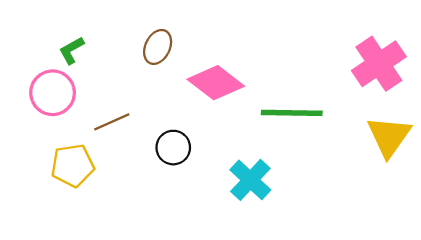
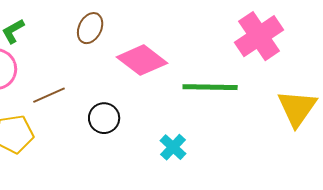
pink cross: (379, 64) -> (259, 36), moved
cyan cross: (250, 180) -> (173, 147), size x0.7

